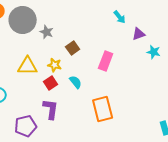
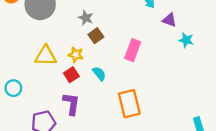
gray star: (47, 32) -> (86, 18), moved
purple triangle: (139, 34) -> (169, 20), turned 40

